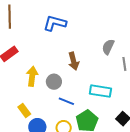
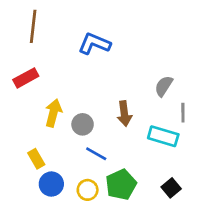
brown arrow: (74, 61) -> (124, 114), moved
cyan rectangle: (100, 91) -> (163, 136), moved

